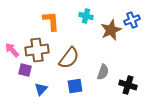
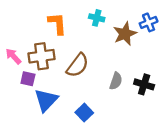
black cross: (128, 85) -> (144, 84), moved
blue square: (75, 86) -> (84, 113), moved, turned -35
blue triangle: (41, 89) -> (46, 100), size x1.6

